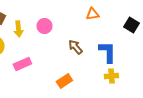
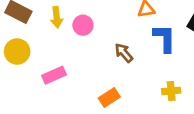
yellow arrow: (18, 29) -> (57, 17), moved
blue L-shape: (107, 52) -> (165, 38), moved

